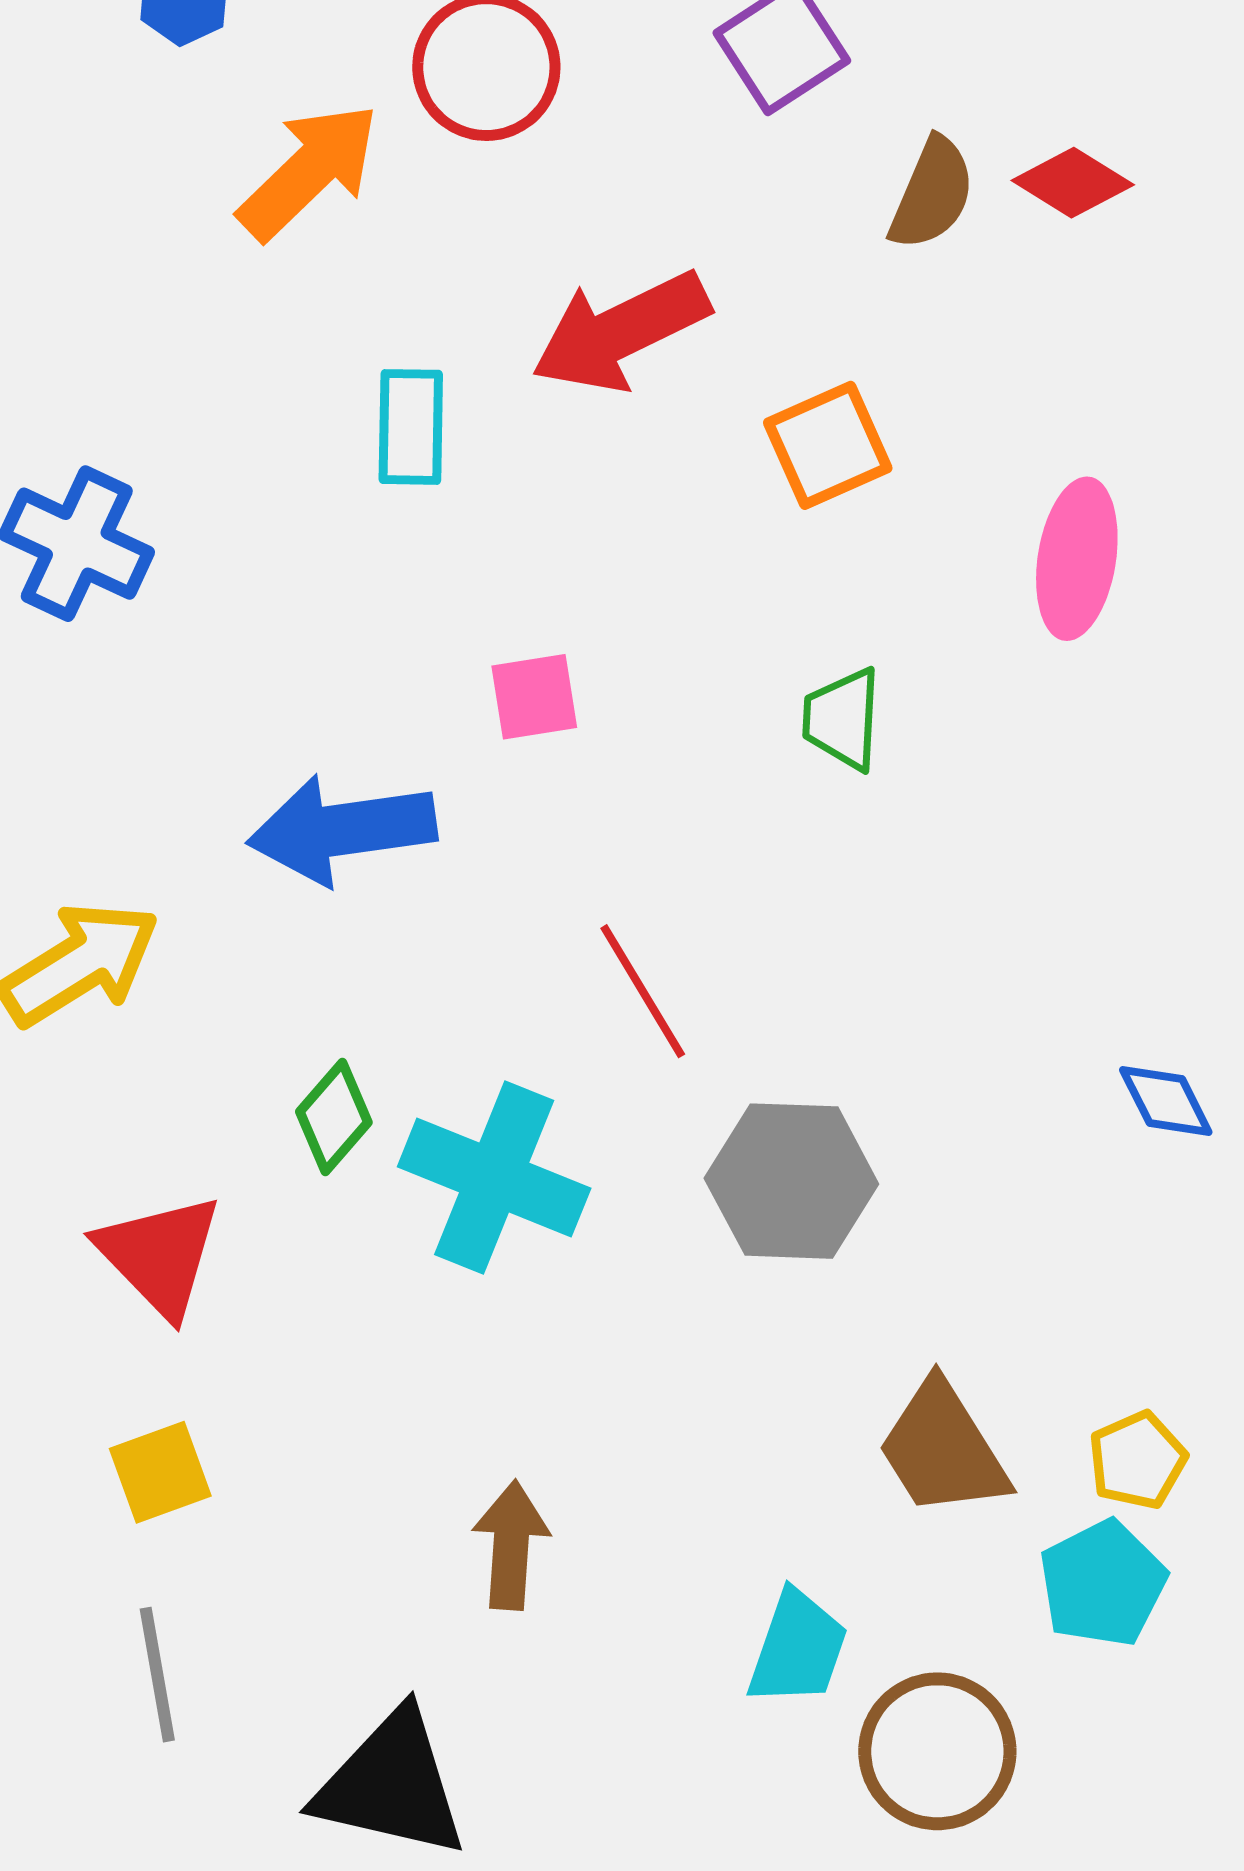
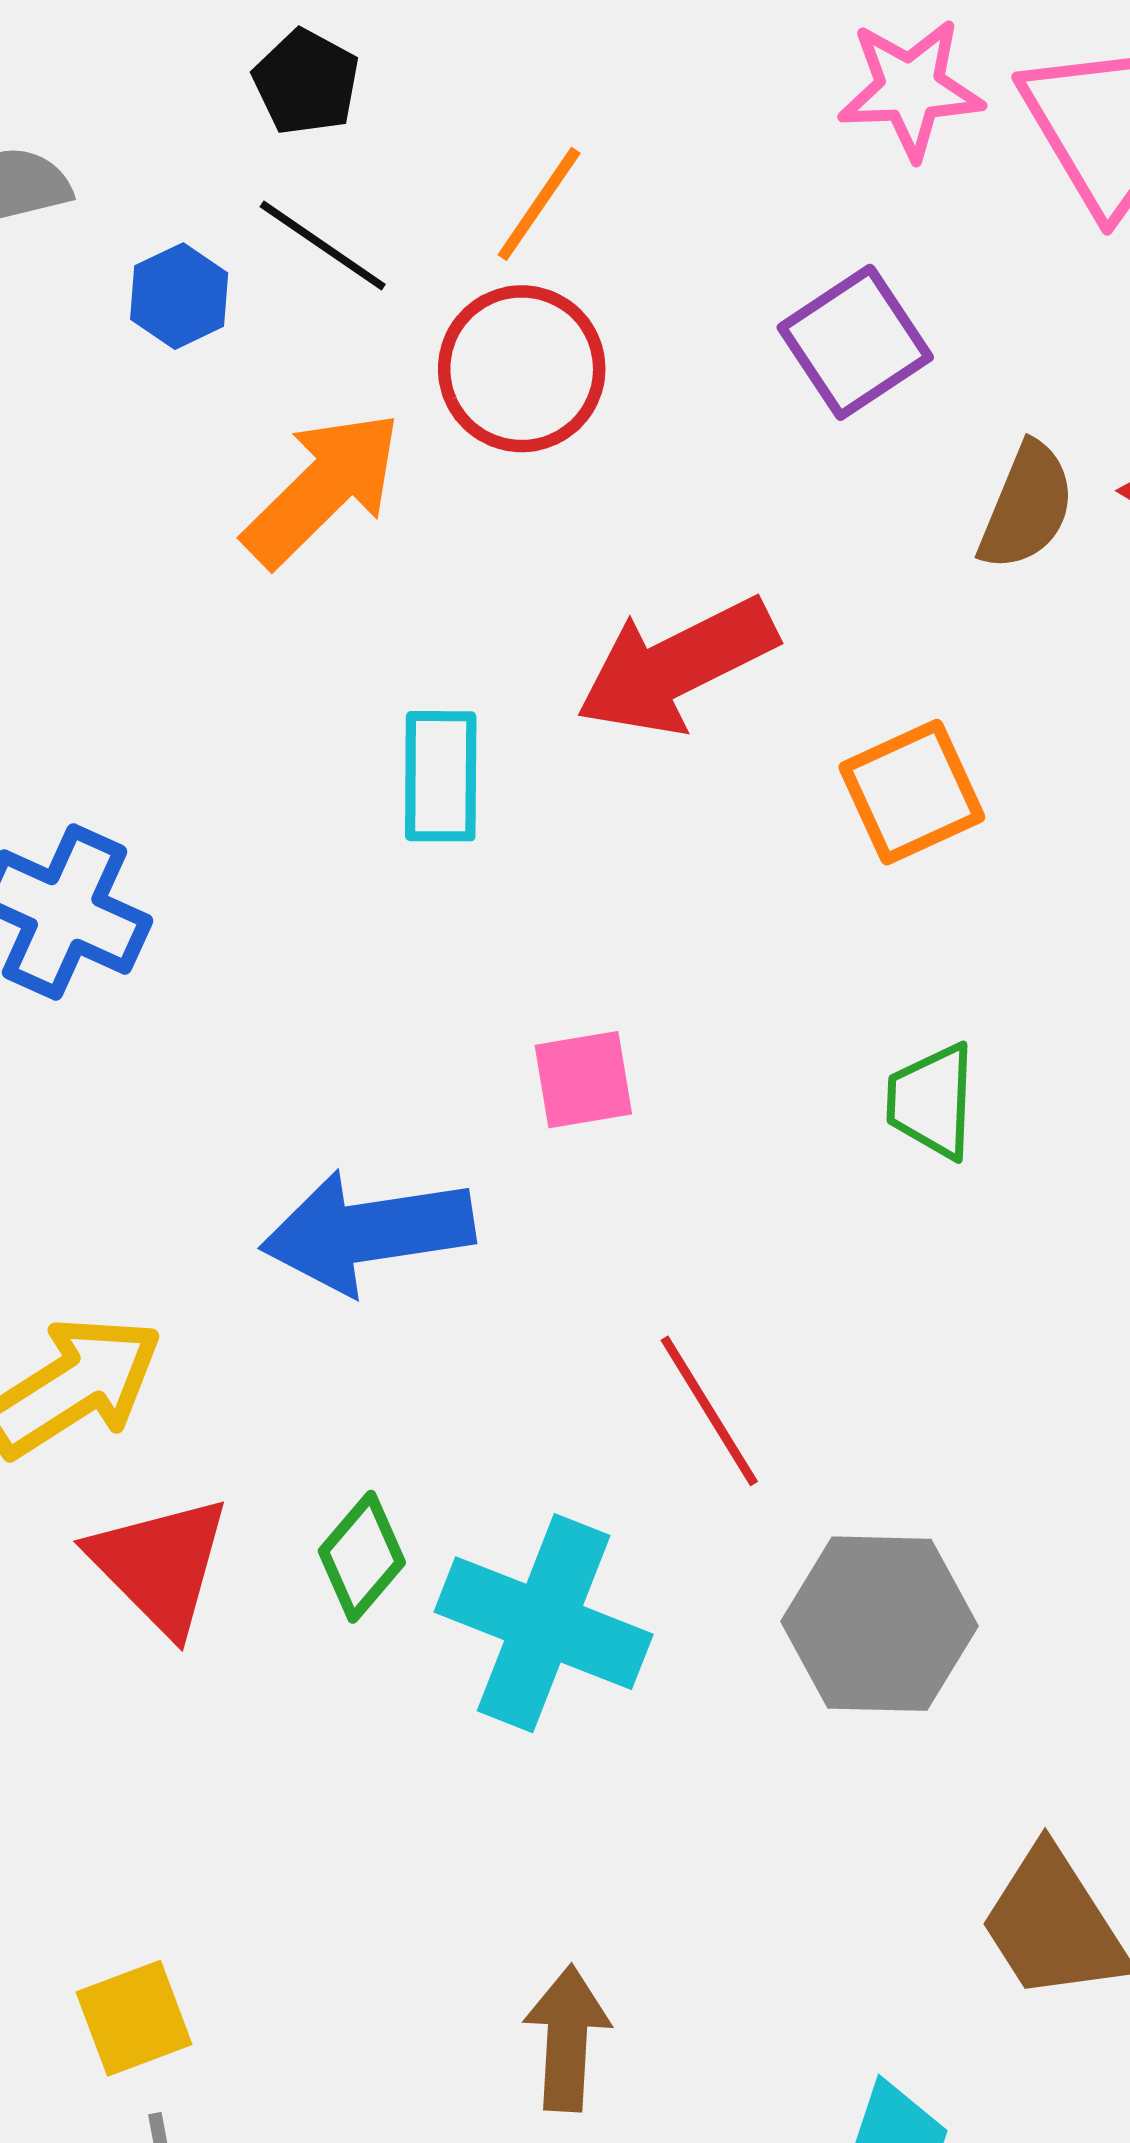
red triangle: (160, 1255) -> (160, 1565), moved
yellow square: (160, 1472) -> (134, 2018), moved

